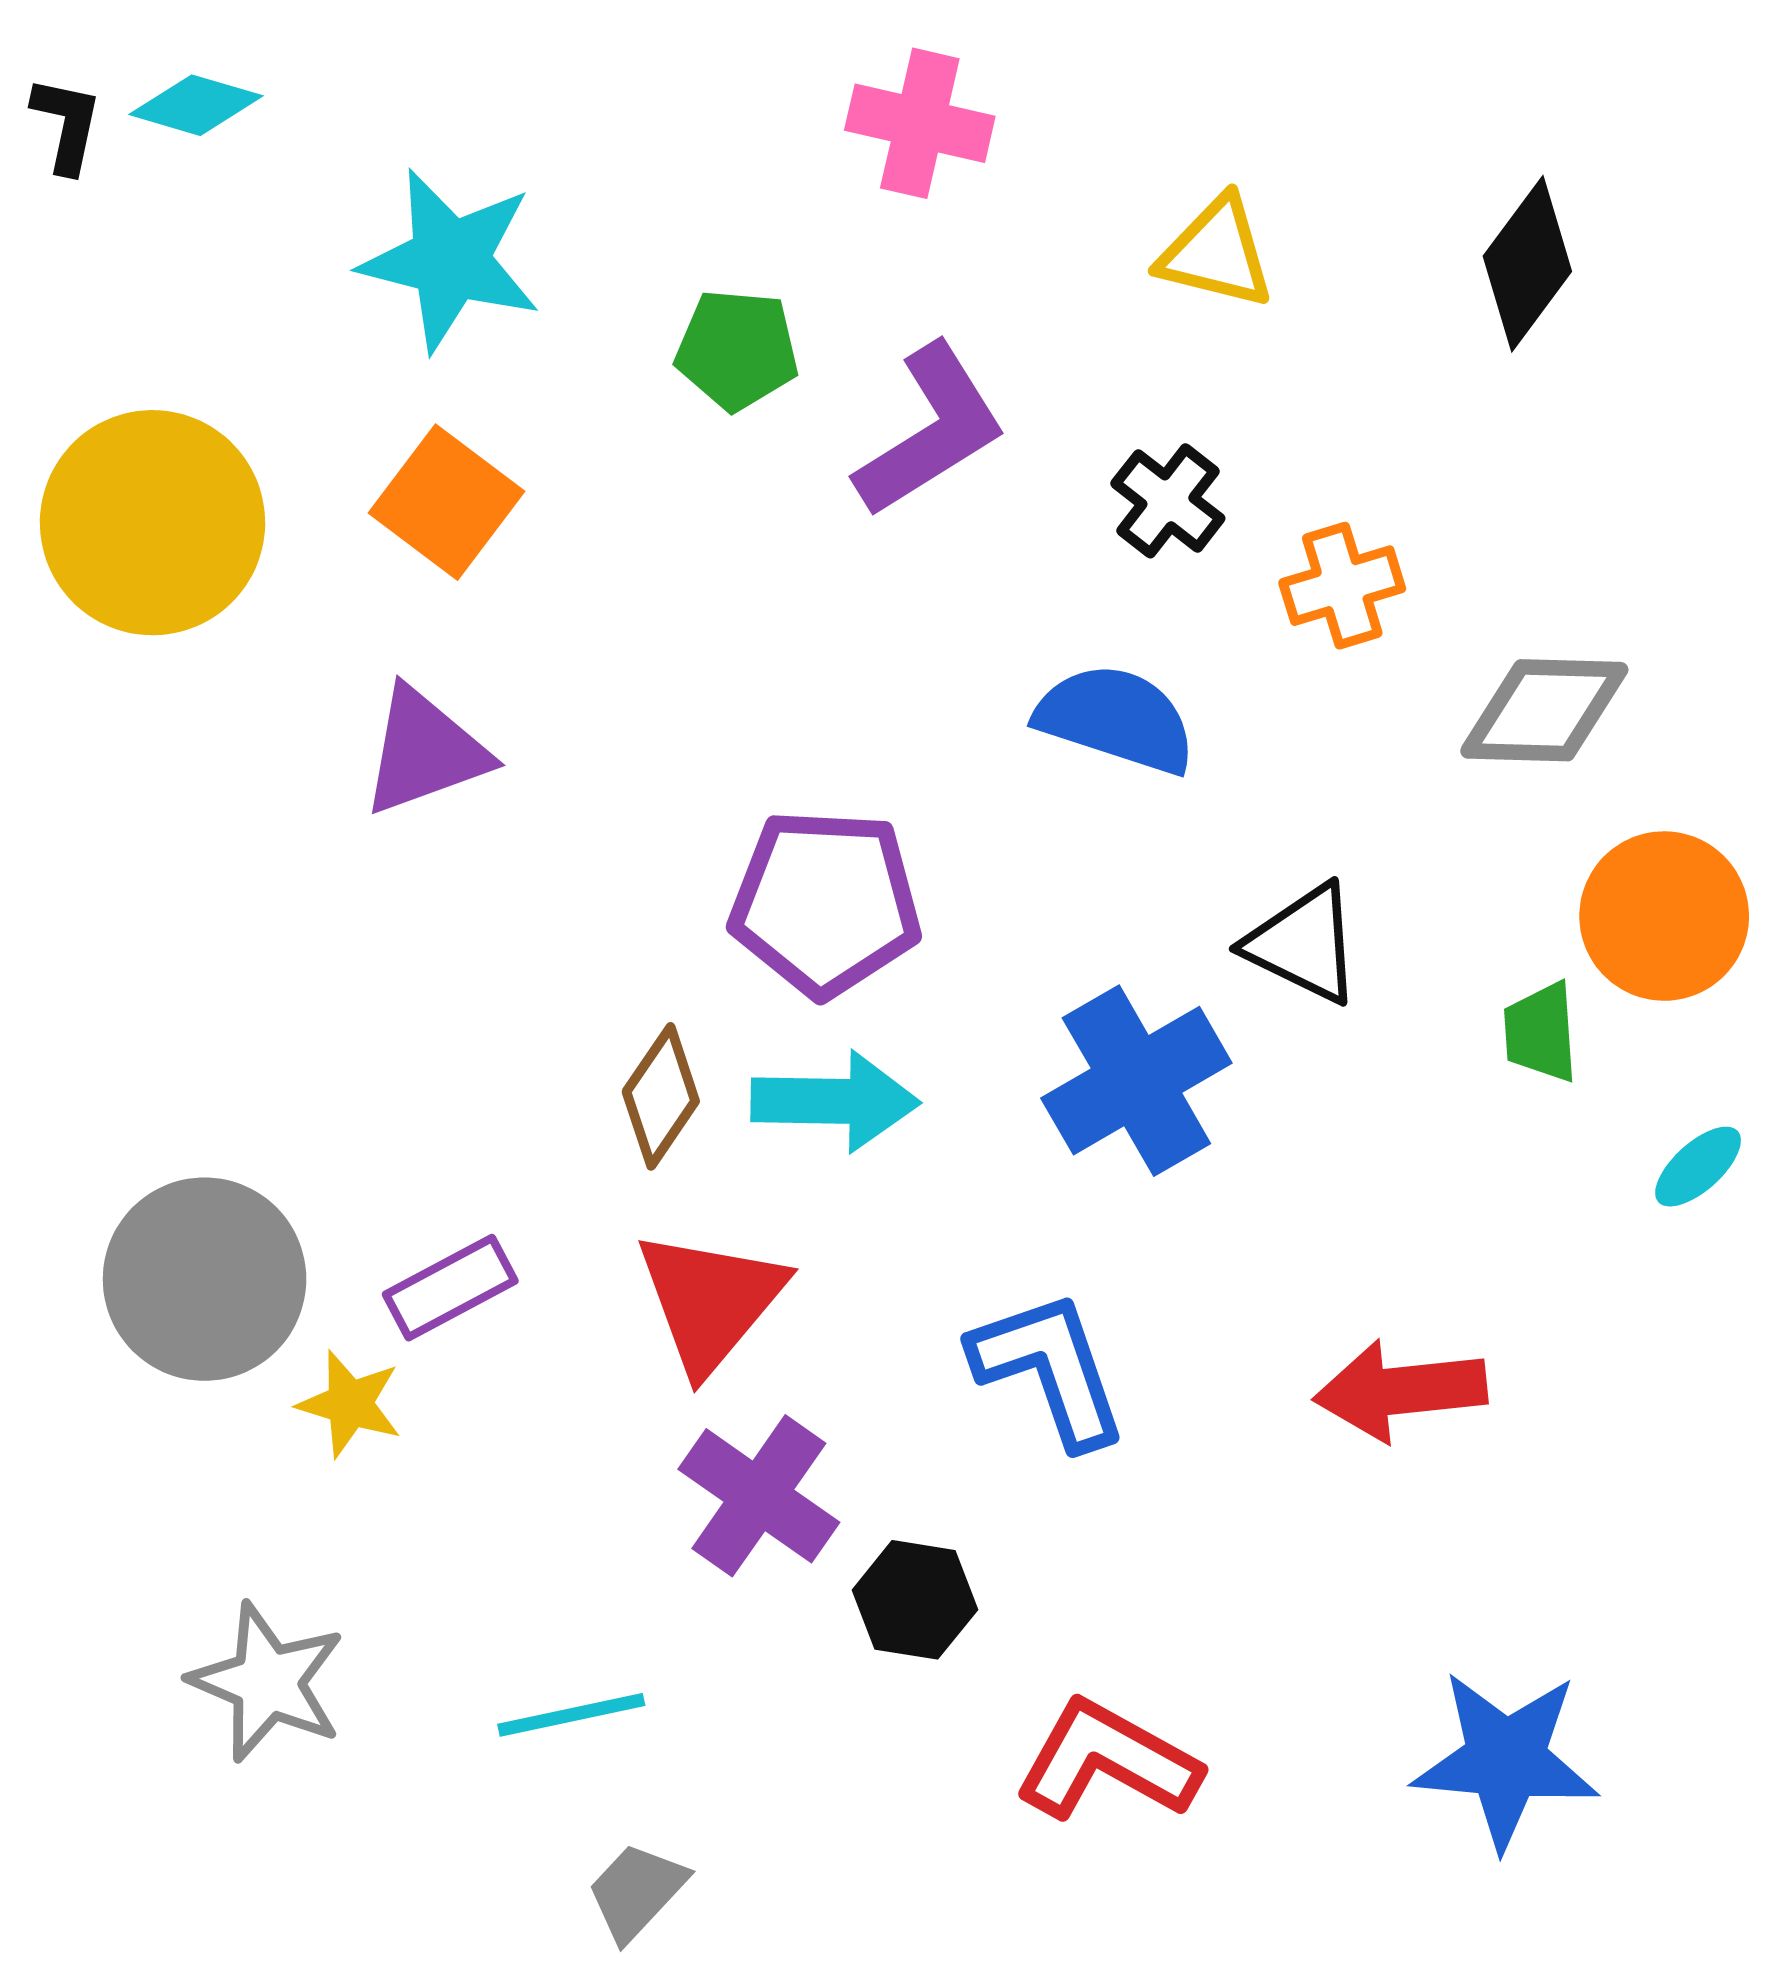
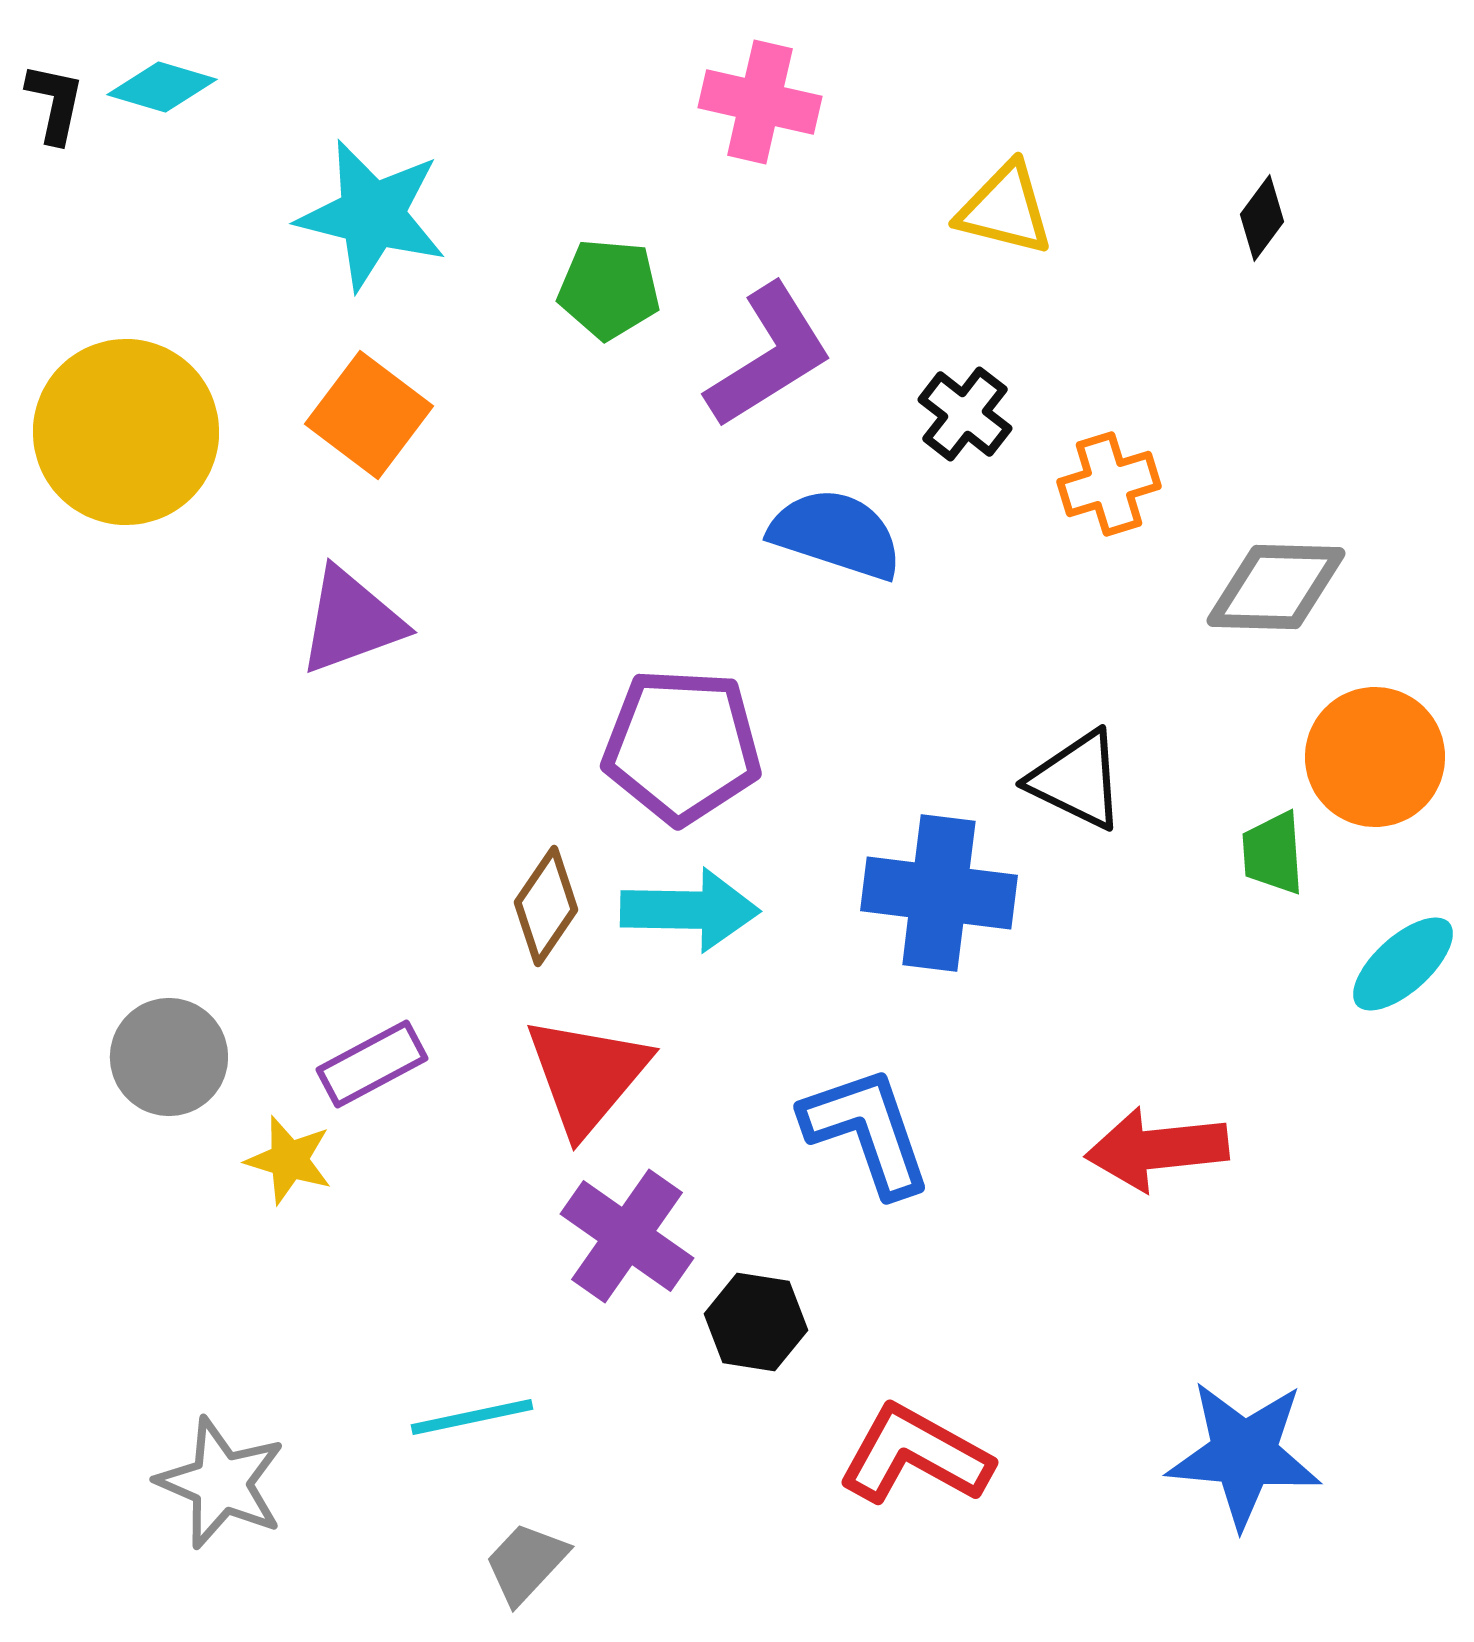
black diamond: (1527, 264) -> (1262, 218), size x0.6
blue semicircle: (1116, 719) -> (836, 534), moved
blue cross: (1136, 1081) -> (939, 893), turned 37
cyan ellipse: (1698, 1167) -> (1403, 964), size x1.4
gray circle: (205, 1279) -> (169, 1057), size x0.7
gray star: (267, 1682) -> (221, 1483), moved

